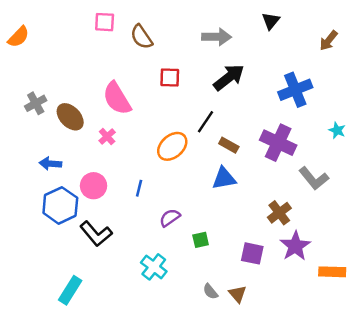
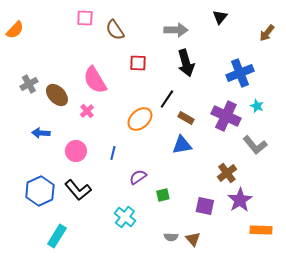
black arrow: (229, 77) -> (186, 63), turned 112
cyan star: (337, 130) -> (257, 106), moved
blue hexagon: (60, 205) -> (40, 191), moved
orange rectangle: (332, 272) -> (261, 230), moved
gray semicircle: (210, 292) -> (171, 237), turned -48

